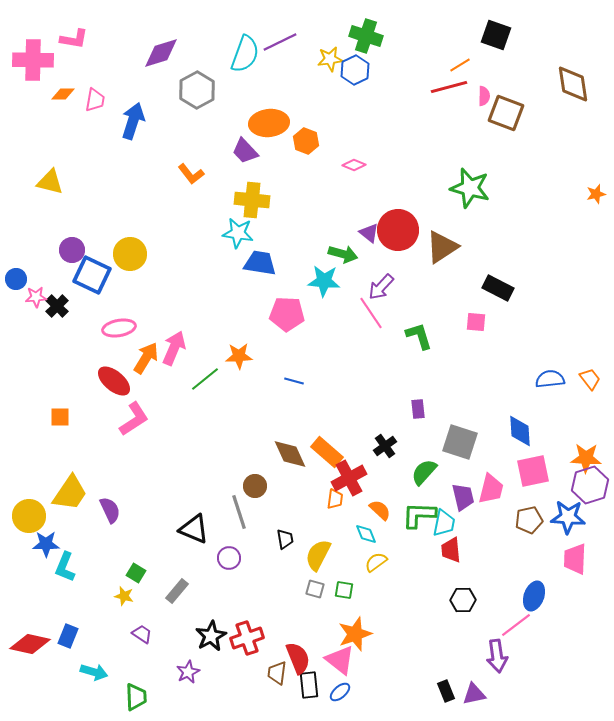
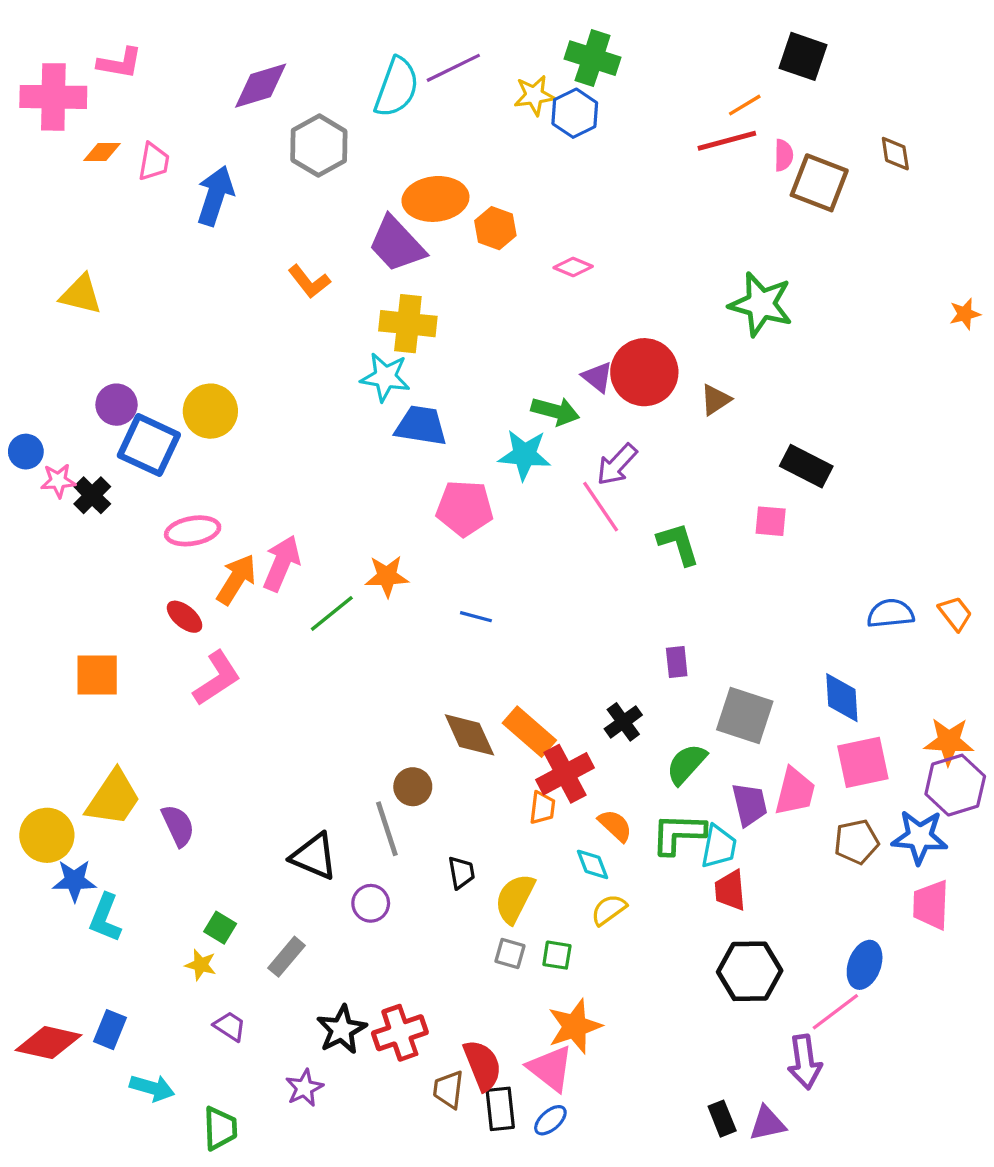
brown diamond: (573, 84) -> (895, 154), moved, size x0.6
purple trapezoid: (245, 151) -> (397, 244), size x1.4
brown triangle: (442, 247) -> (716, 400), size x0.6
red ellipse: (114, 381) -> (185, 617), size x0.7
orange square: (60, 417) -> (97, 675), size x1.4
black hexagon: (463, 600) -> (750, 971), size x1.5

